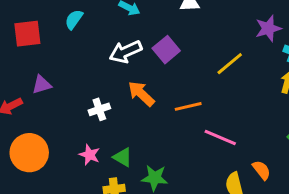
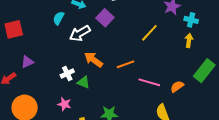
cyan semicircle: (74, 19) -> (59, 18), moved
purple square: (166, 50) -> (105, 18), moved
green triangle: (123, 157) -> (84, 82), moved
orange semicircle: (261, 170) -> (177, 86), moved, turned -80

